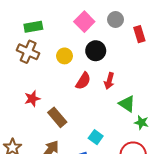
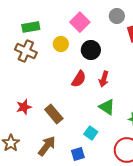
gray circle: (115, 20) -> (117, 16), moved
yellow circle: (65, 56) -> (61, 44), moved
red star: (32, 99) -> (24, 107), moved
green triangle: (127, 104) -> (107, 107), moved

